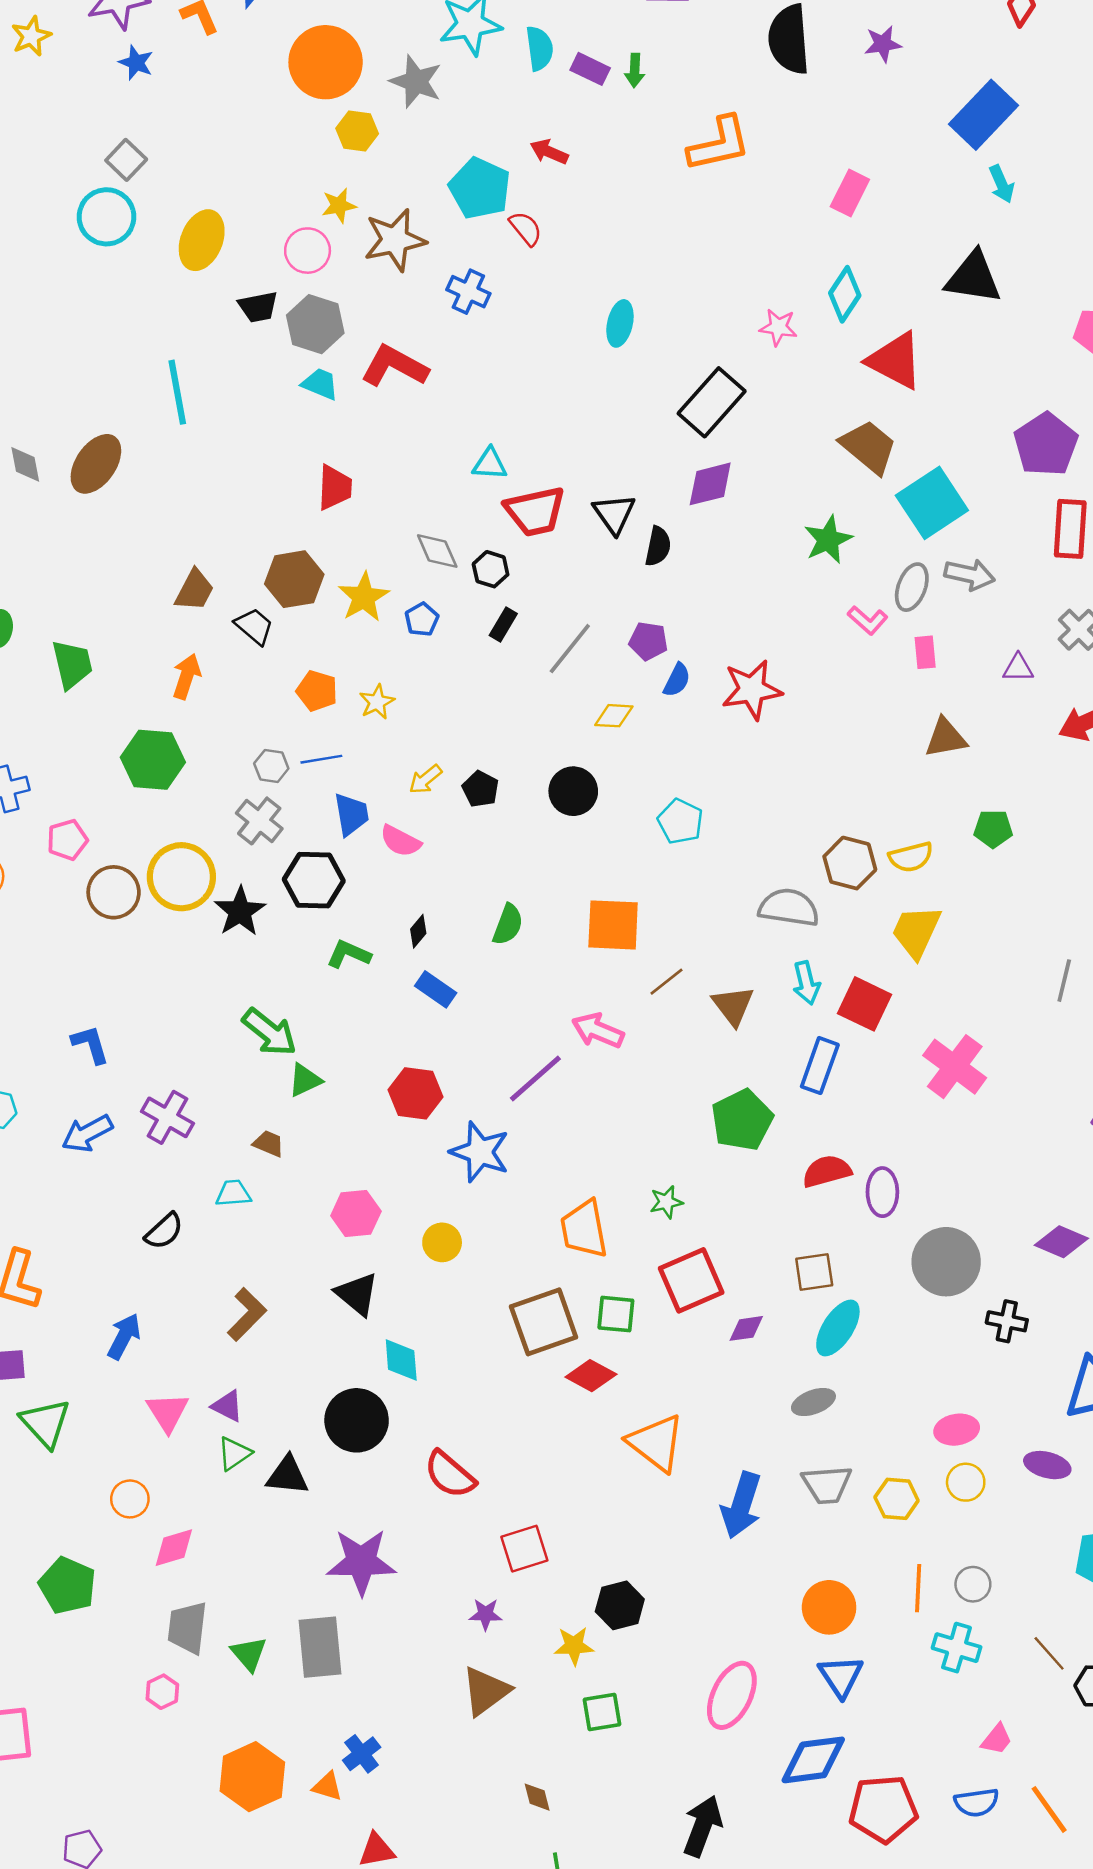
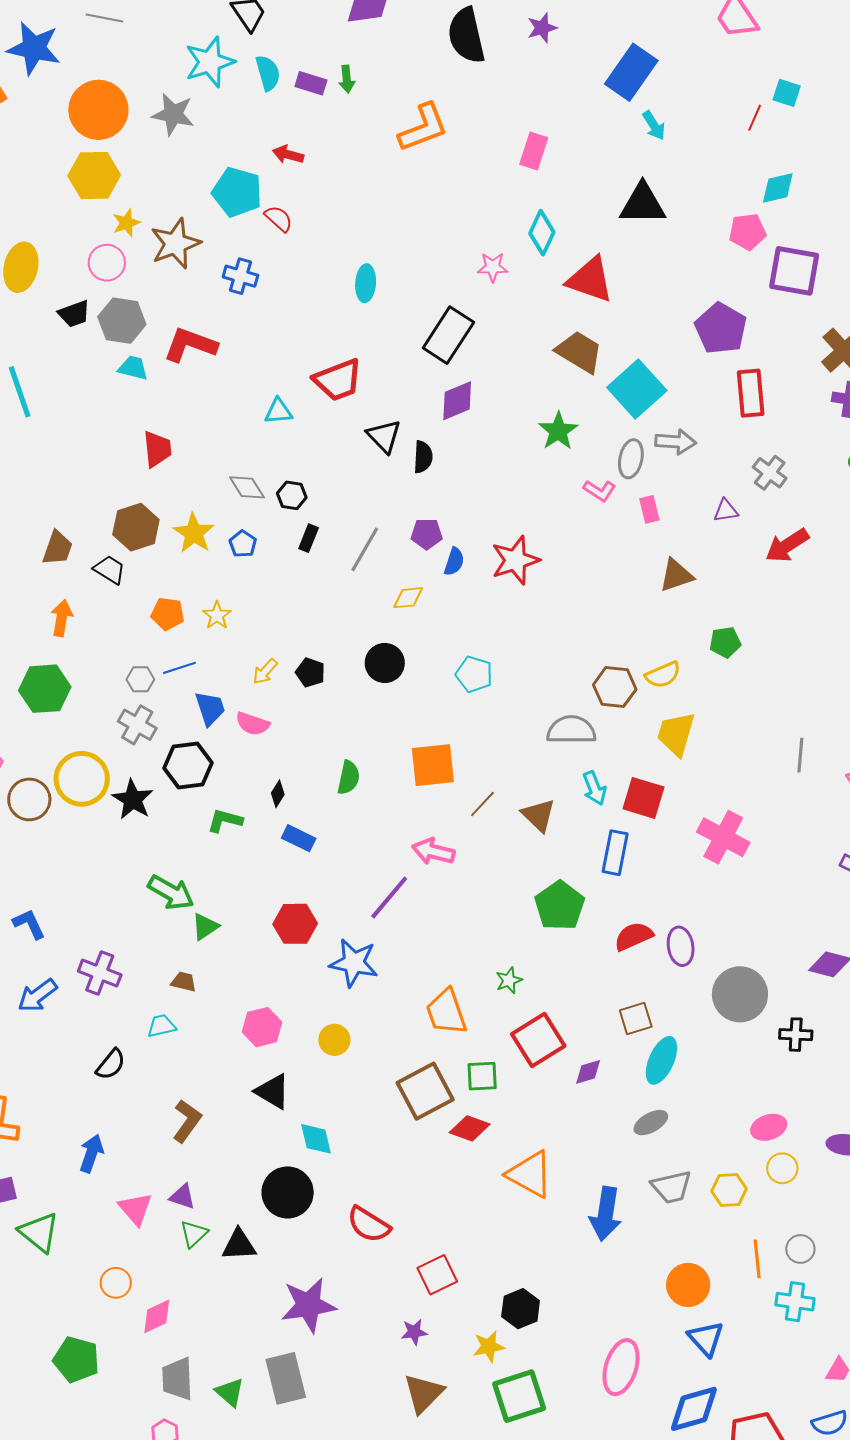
yellow hexagon: (357, 131) -> (94, 175), moved, size x1.5
red trapezoid: (535, 511) -> (338, 380), moved
green square: (602, 1712) -> (519, 1396), size x1.6

